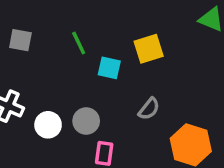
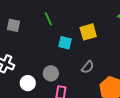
green line: (79, 43) -> (48, 19), moved
white circle: (48, 125) -> (28, 83), moved

